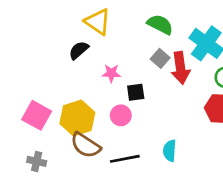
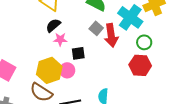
black semicircle: (79, 50) -> (53, 25), moved
yellow hexagon: (77, 118) -> (49, 70), moved

